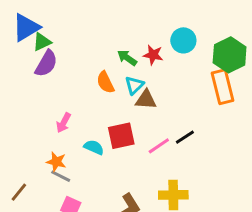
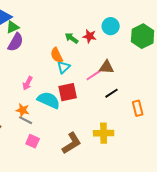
cyan triangle: (134, 85) -> (64, 67), moved
orange rectangle: (222, 87) -> (138, 108), moved, size x0.7
brown triangle: (146, 100) -> (107, 67), moved
pink line: (159, 146) -> (94, 75), moved
cyan semicircle: (94, 147) -> (49, 100), size x1.6

